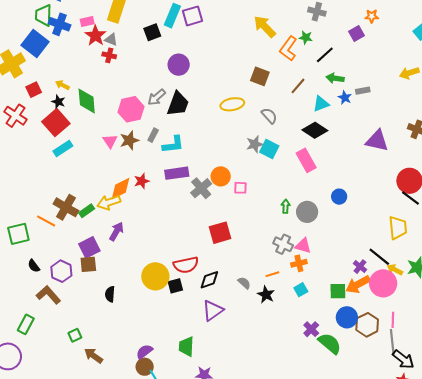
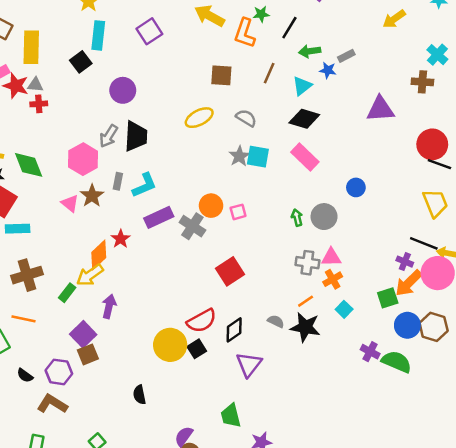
purple square: (192, 16) -> (149, 31), moved
cyan rectangle: (63, 149) -> (18, 229), turned 48
brown cross: (66, 207) -> (27, 275), moved, turned -30
black semicircle: (110, 294) -> (139, 395), moved
black star: (266, 295) -> (305, 327), size x1.4

